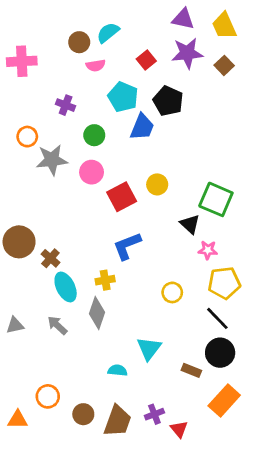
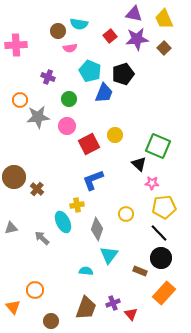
cyan semicircle: (108, 33) -> (79, 24), turned -132
red square: (146, 60) -> (110, 36), moved
black pentagon: (168, 101) -> (123, 74), turned 30
cyan ellipse: (66, 287) -> (63, 222), moved
gray diamond: (97, 313) -> (97, 229), moved
gray triangle: (15, 325) -> (11, 228), moved
brown circle: (83, 414) -> (51, 321), moved
orange triangle: (18, 420) -> (13, 307), turned 49

